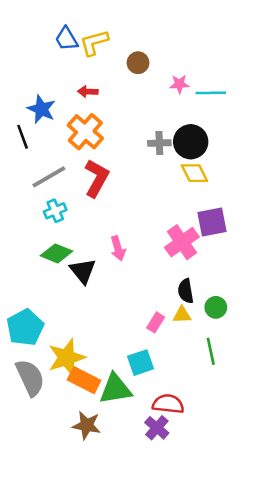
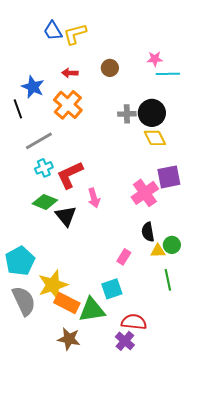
brown circle: (138, 63) -> (110, 68), moved
pink star: (179, 84) -> (155, 59), moved
red L-shape: (97, 178) -> (70, 175), moved, turned -144
yellow triangle: (182, 315) -> (158, 251), moved

